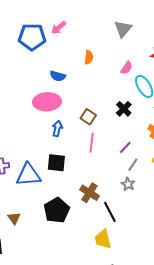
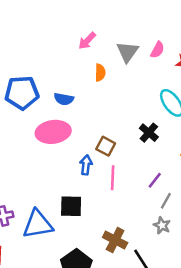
pink arrow: (59, 28) -> (87, 41), moved
gray triangle: (123, 29) -> (128, 52), moved
blue pentagon: (32, 37) -> (22, 93), moved
pink semicircle: (127, 68) -> (157, 50), moved
blue arrow: (57, 129) -> (86, 165), moved

